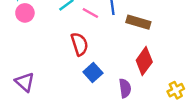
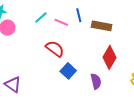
red semicircle: (79, 44) -> (55, 49), turned -30

